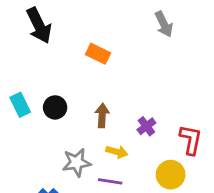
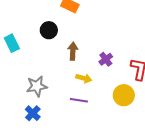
black circle: (55, 107) -> (49, 30), moved
gray star: (77, 163) -> (37, 86), moved

